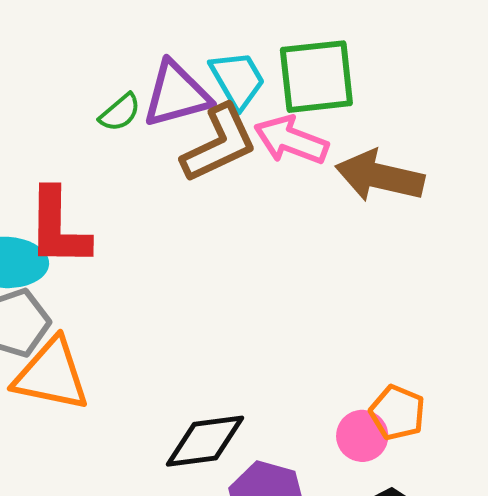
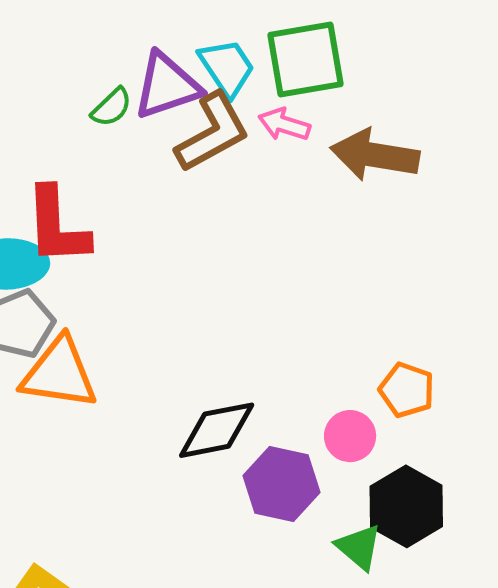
pink arrow: (291, 140) -> (284, 124), size x0.7
pink circle: (362, 436) -> (350, 436), moved

